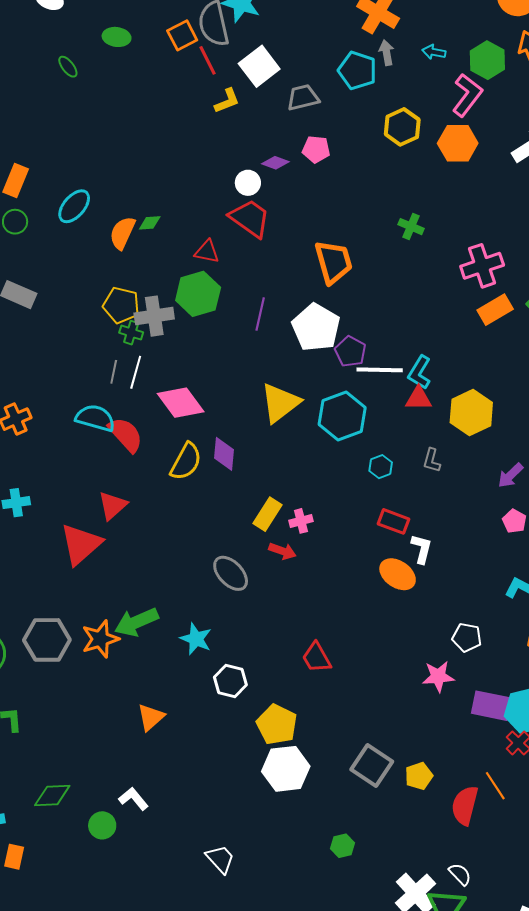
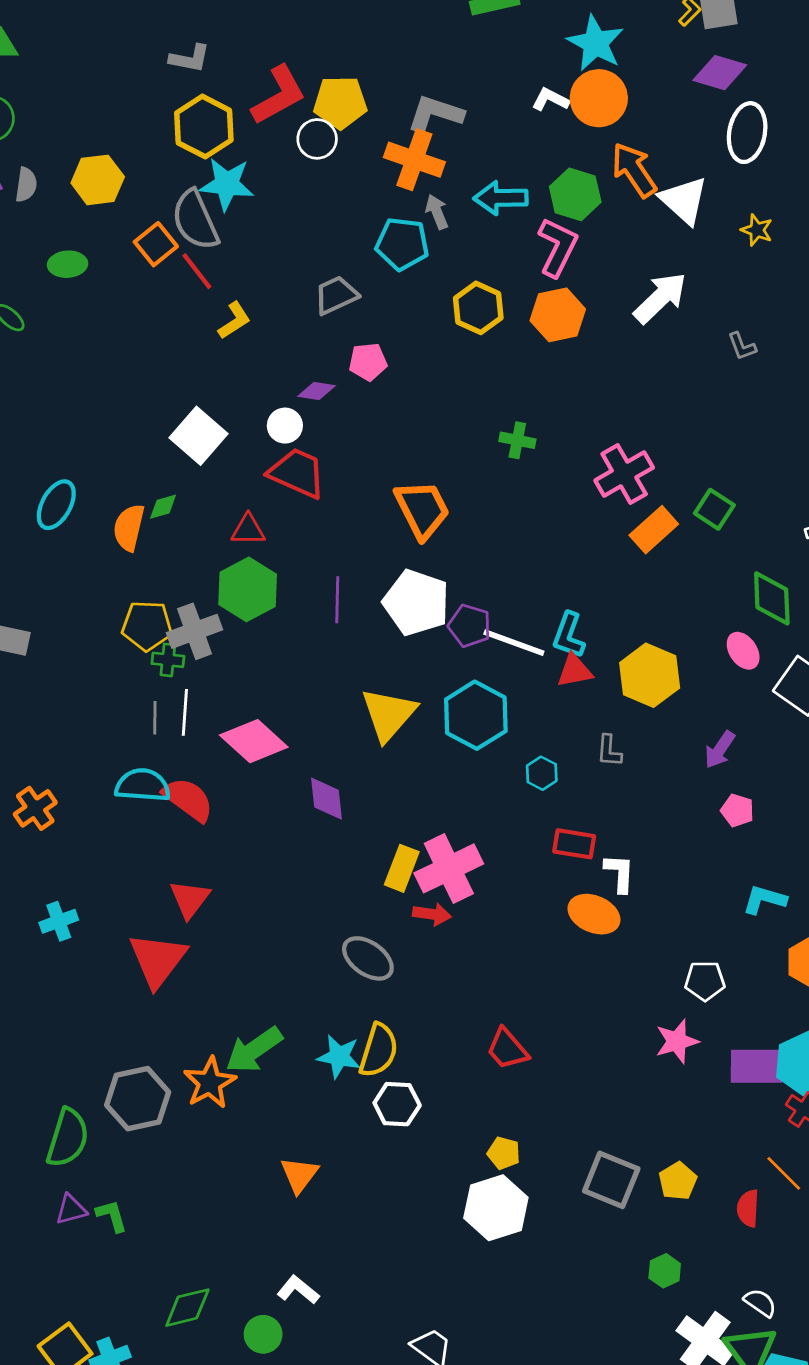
cyan arrow: (434, 52) -> (501, 198), size x1.6
white square: (259, 66) -> (199, 436), moved
white line: (380, 370) -> (514, 643), turned 30
yellow semicircle: (186, 462) -> (379, 1050), moved
pink cross: (301, 521) -> (449, 868), size x2.0
yellow pentagon: (277, 725) -> (504, 1153), moved, size x0.6
red semicircle: (465, 805) -> (748, 1208), size x0.7
green hexagon: (342, 846) -> (665, 1271), moved

